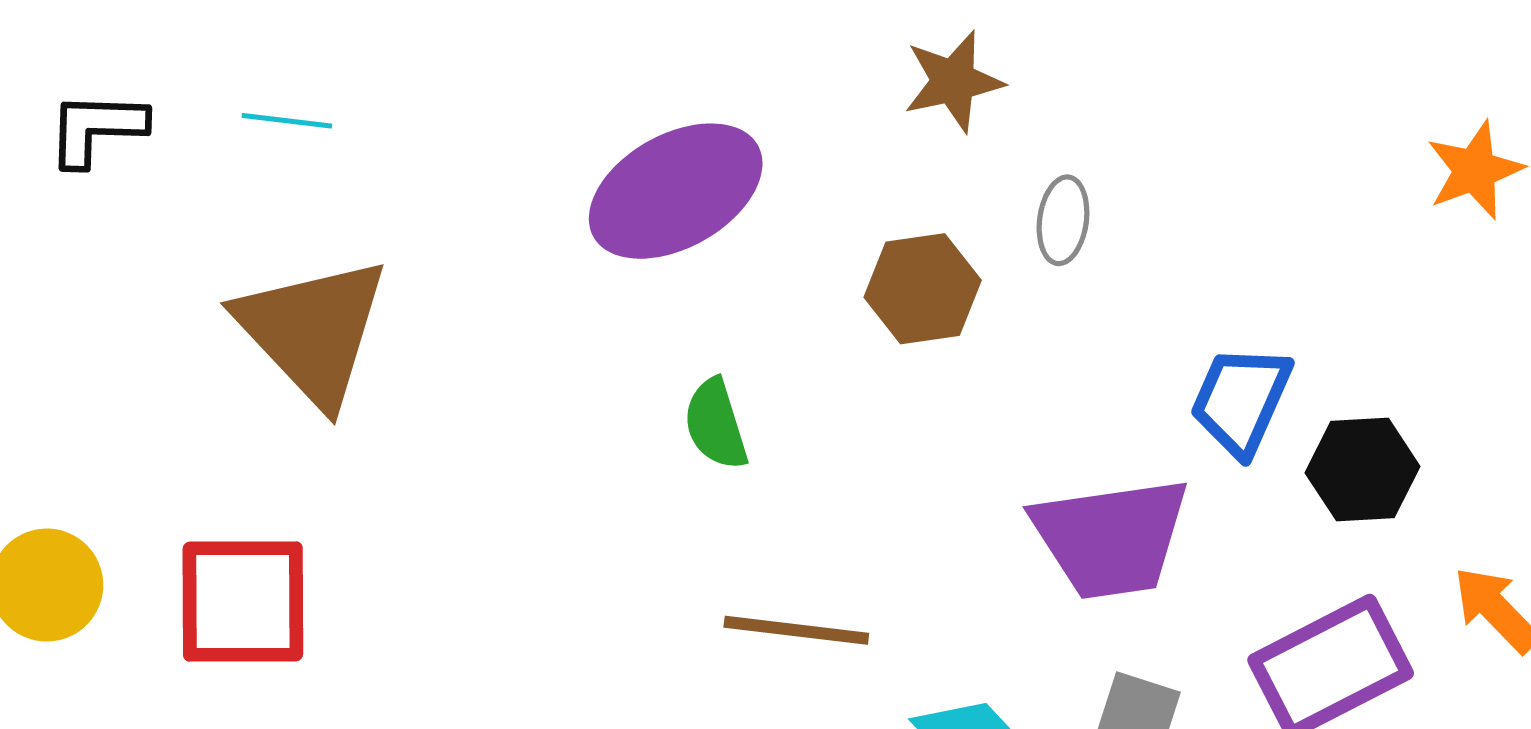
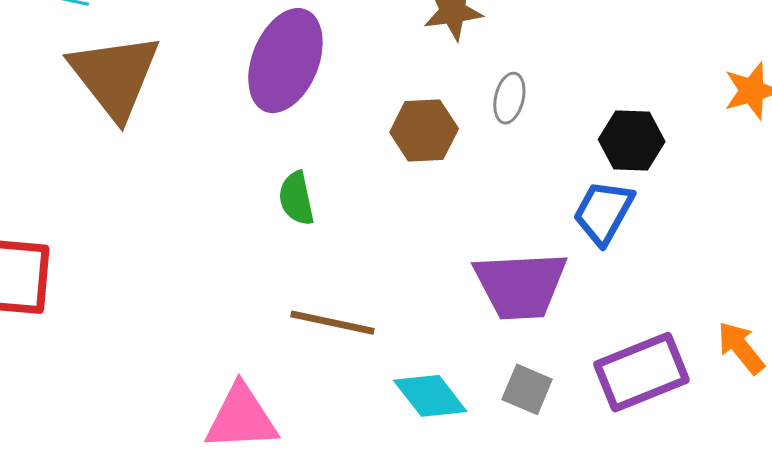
purple ellipse: (676, 191) -> (285, 61), turned -44
brown triangle: (313, 331) -> (115, 76), moved
black hexagon: (1362, 470) -> (632, 141), moved

